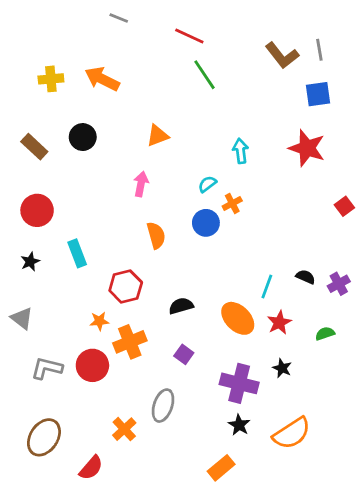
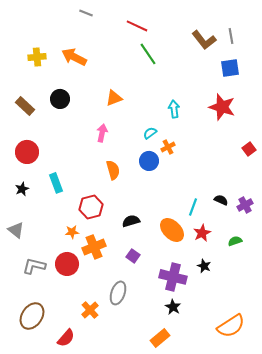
orange semicircle: (292, 433) -> (231, 326), moved

